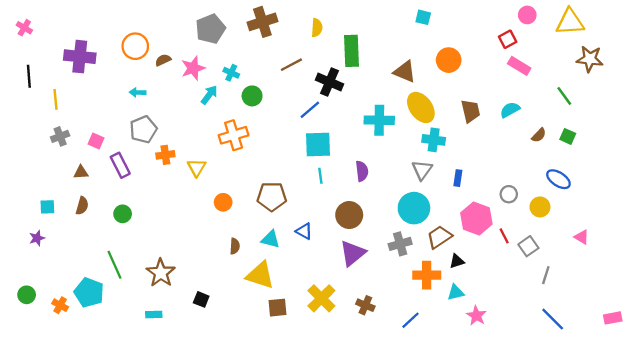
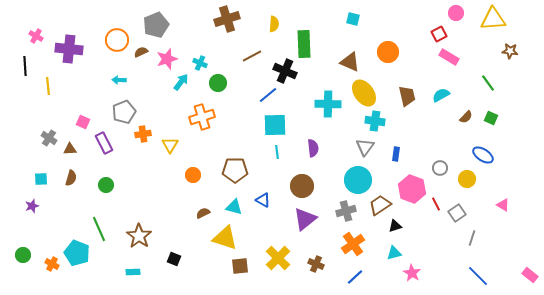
cyan square: (423, 17) -> (353, 19), moved
pink cross: (24, 28) -> (36, 36), moved
gray pentagon: (210, 29) -> (156, 25), moved
brown star: (590, 59) -> (510, 51), size x0.7
gray cross: (60, 136) -> (49, 138), moved, turned -35
brown semicircle: (235, 246) -> (203, 213), turned -120
orange cross: (427, 275) -> (353, 244), moved, turned -35
pink rectangle: (613, 318) -> (530, 275), turned 49

